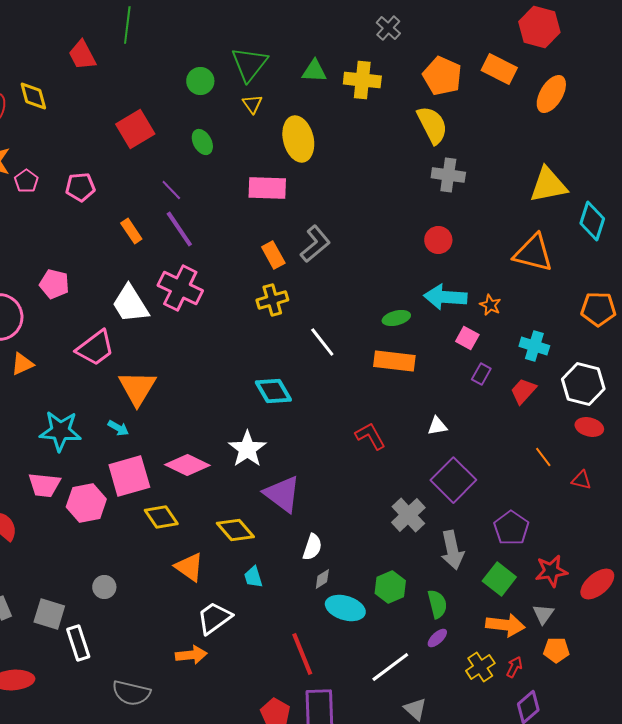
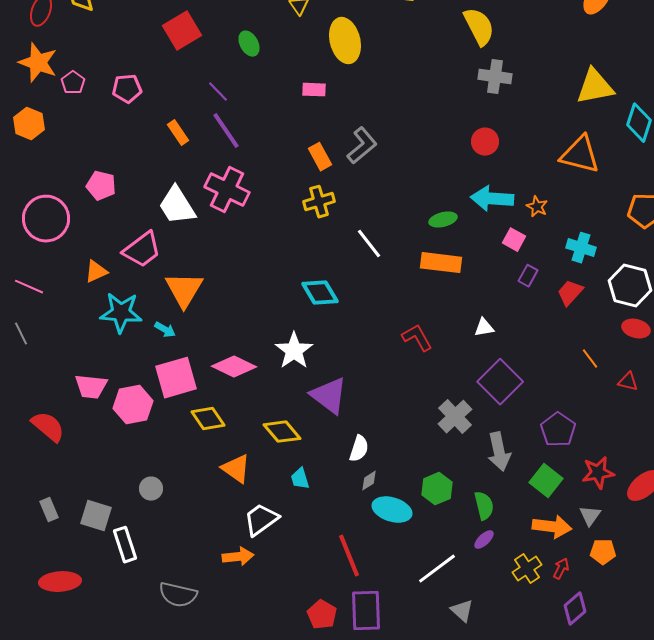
pink rectangle: (267, 188) -> (314, 90), size x0.6
orange triangle: (22, 364) -> (96, 272), moved
cyan star: (60, 431) -> (121, 313), moved

